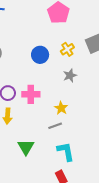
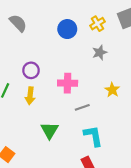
pink cross: (31, 94) -> (68, 83), moved
yellow star: (61, 108) -> (112, 90), moved

